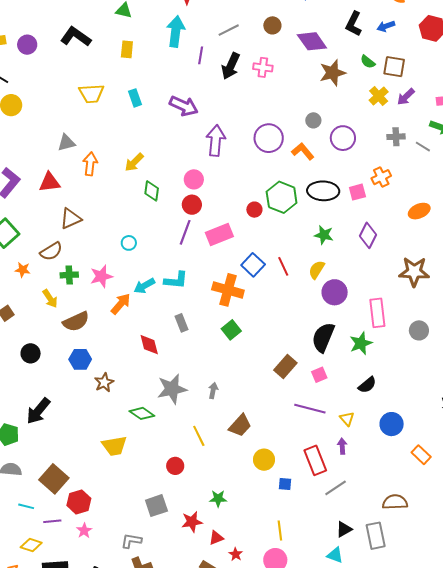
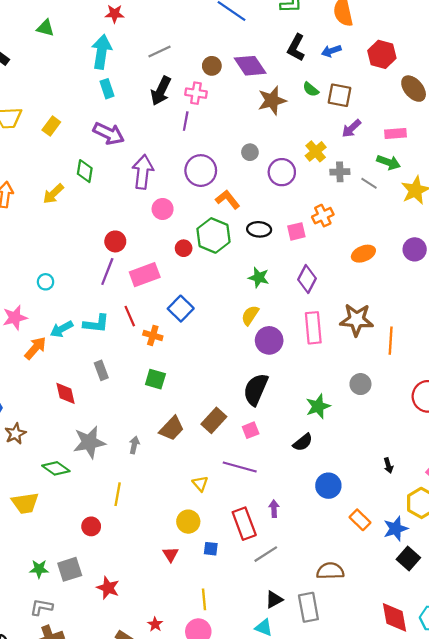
brown circle: (272, 25) -> (212, 66), moved
yellow rectangle: (127, 49) -> (51, 126), moved, turned 30
purple line: (201, 55) -> (186, 121), moved
yellow cross: (379, 96) -> (316, 151), moved
cyan rectangle: (135, 98) -> (107, 89), moved
orange L-shape: (303, 151) -> (228, 200), moved
pink circle: (194, 179) -> (163, 209), moved
green diamond: (152, 191) -> (85, 171), moved
black ellipse: (323, 191) -> (259, 229), size x0.7
red line: (283, 266) -> (130, 316), moved
orange cross: (228, 290) -> (153, 335), size x0.6
pink rectangle: (377, 313) -> (313, 328), moved
green square: (231, 330) -> (155, 379), turned -36
green star: (361, 343) -> (318, 406), moved
yellow triangle: (347, 419) -> (200, 484), moved
brown trapezoid: (240, 425) -> (172, 428), moved
yellow line: (199, 436) -> (118, 494), turned 35
green star: (218, 499) -> (39, 569), moved
red star: (192, 522) -> (108, 588), turned 30
red triangle: (216, 538) -> (171, 554), moved, turned -42

